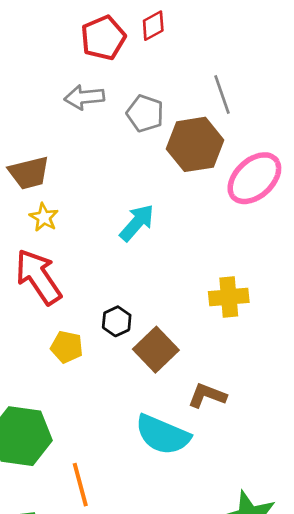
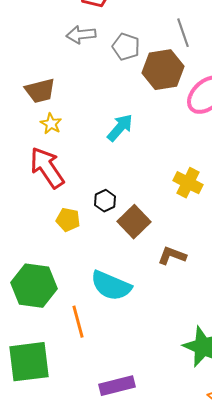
yellow cross: (229, 297) -> (188, 183), turned 32
cyan semicircle: (163, 435) -> (111, 286), moved

